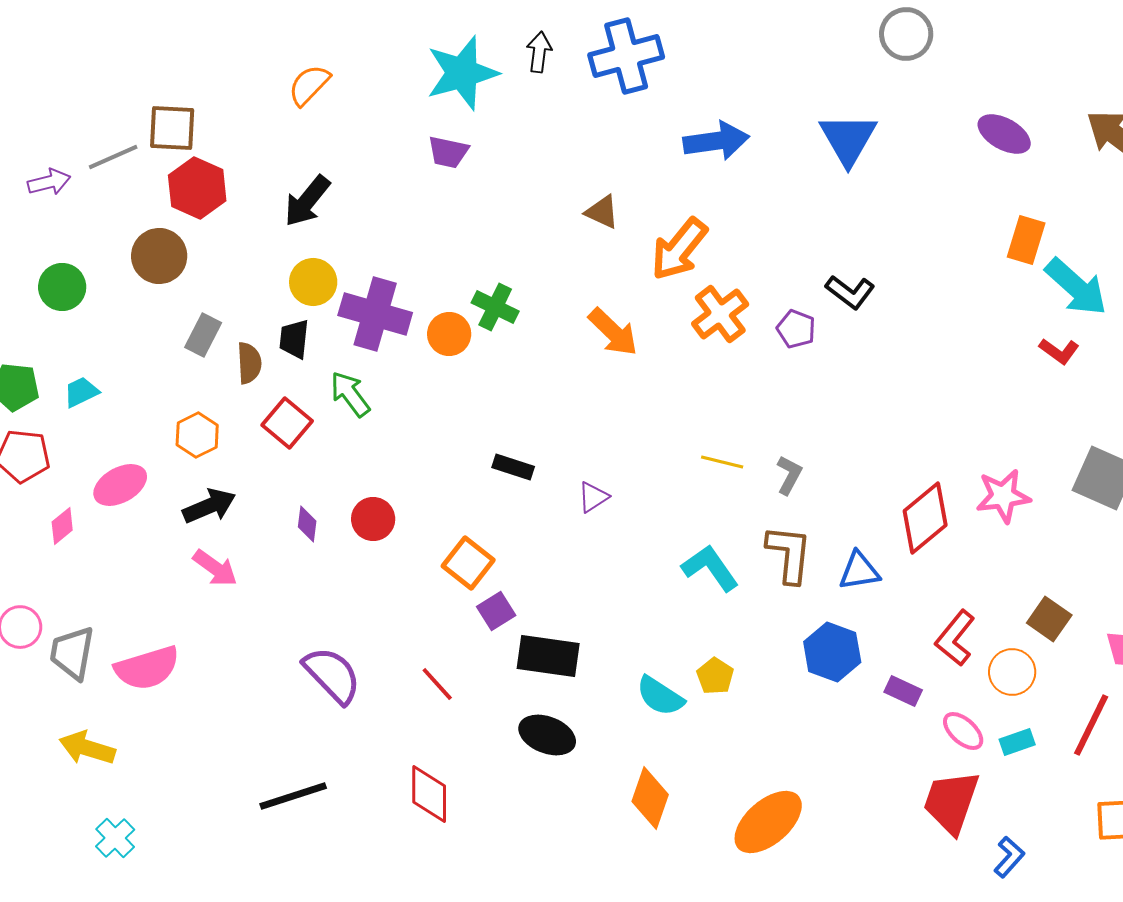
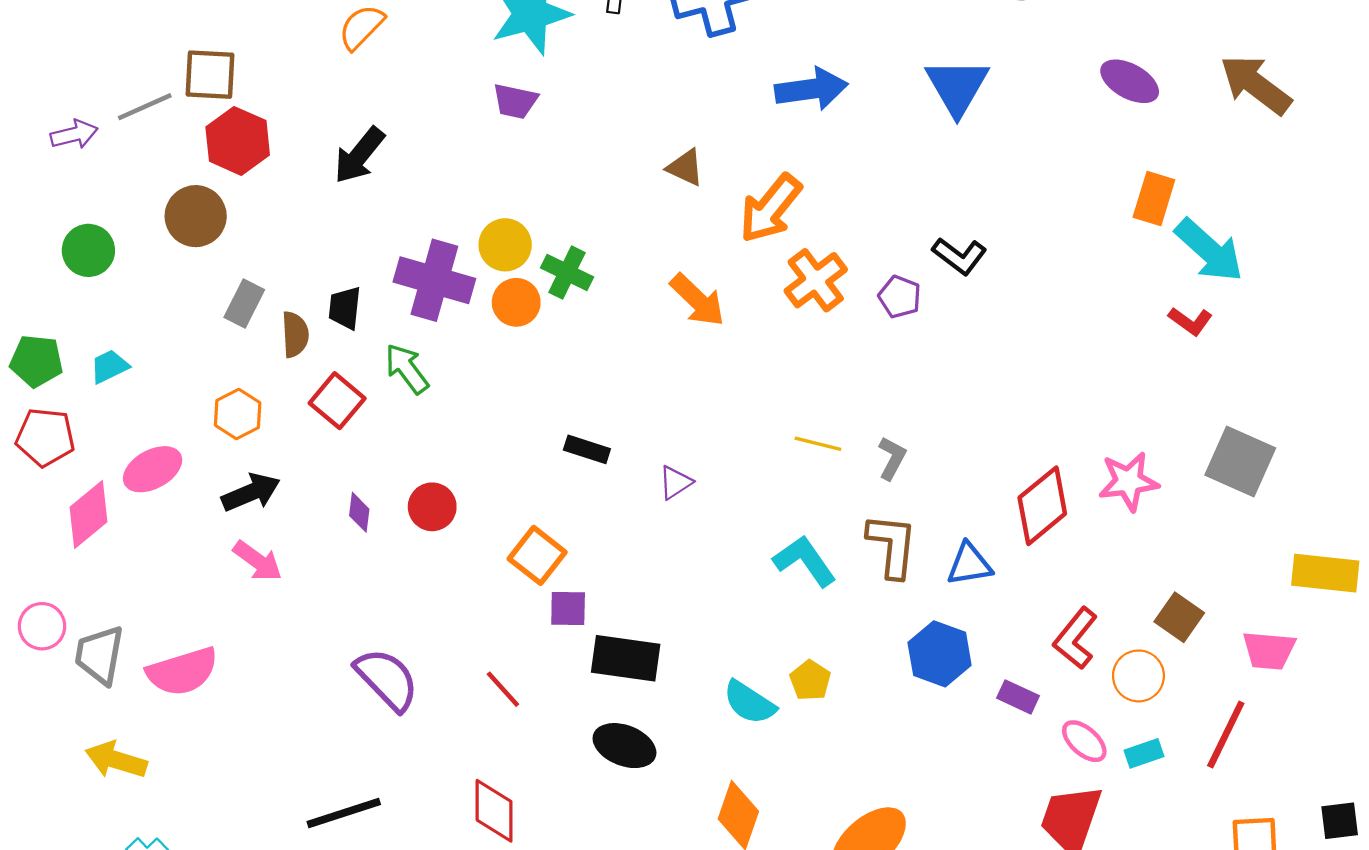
yellow circle: (313, 282) -> (505, 245), moved
pink diamond: (62, 526) -> (88, 515), size x1.6
purple square: (496, 611) -> (568, 609), turned 33

